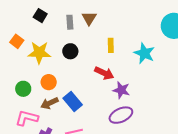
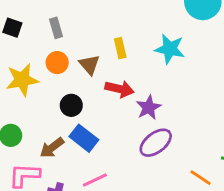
brown triangle: (89, 18) -> (89, 65), moved
black circle: (70, 51) -> (71, 105), moved
orange circle: (49, 82) -> (57, 63), moved
purple star: (121, 90) -> (149, 107), turned -30

